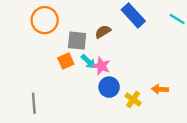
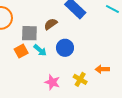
pink star: (101, 66) -> (52, 82), moved
blue circle: (109, 87) -> (65, 48), moved

